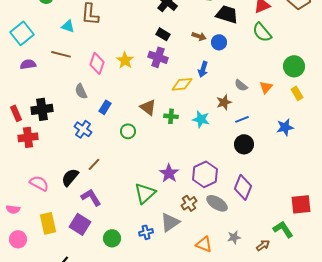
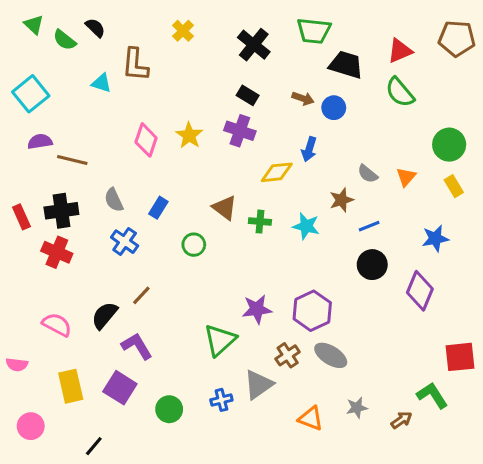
brown line: (61, 54) -> (72, 160), moved
gray semicircle: (81, 91) -> (114, 200), moved
red cross: (28, 137) -> (57, 252), moved, turned 30
purple star: (169, 173) -> (257, 309), turned 30
purple diamond: (243, 187) -> (420, 291), moved
pink circle: (18, 239) -> (31, 426), moved

